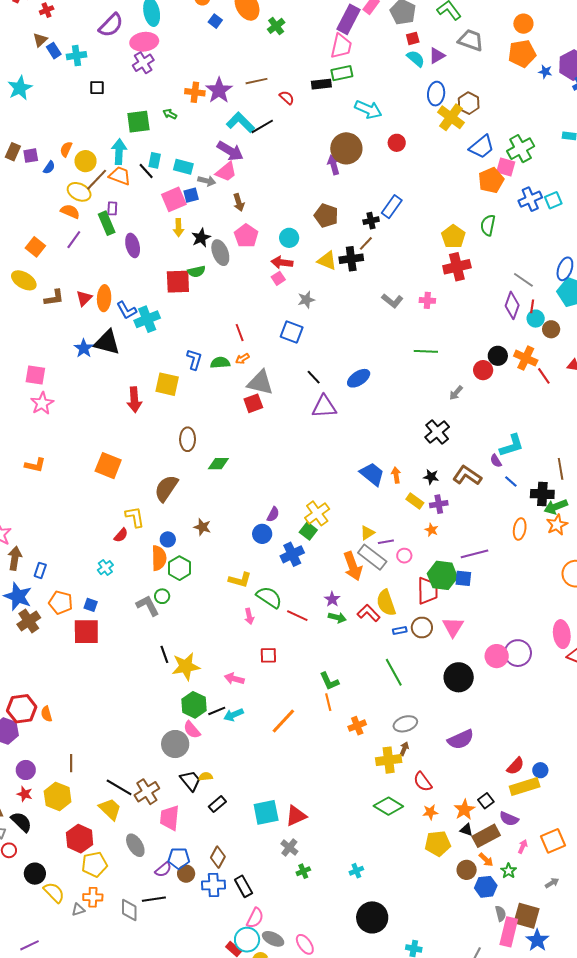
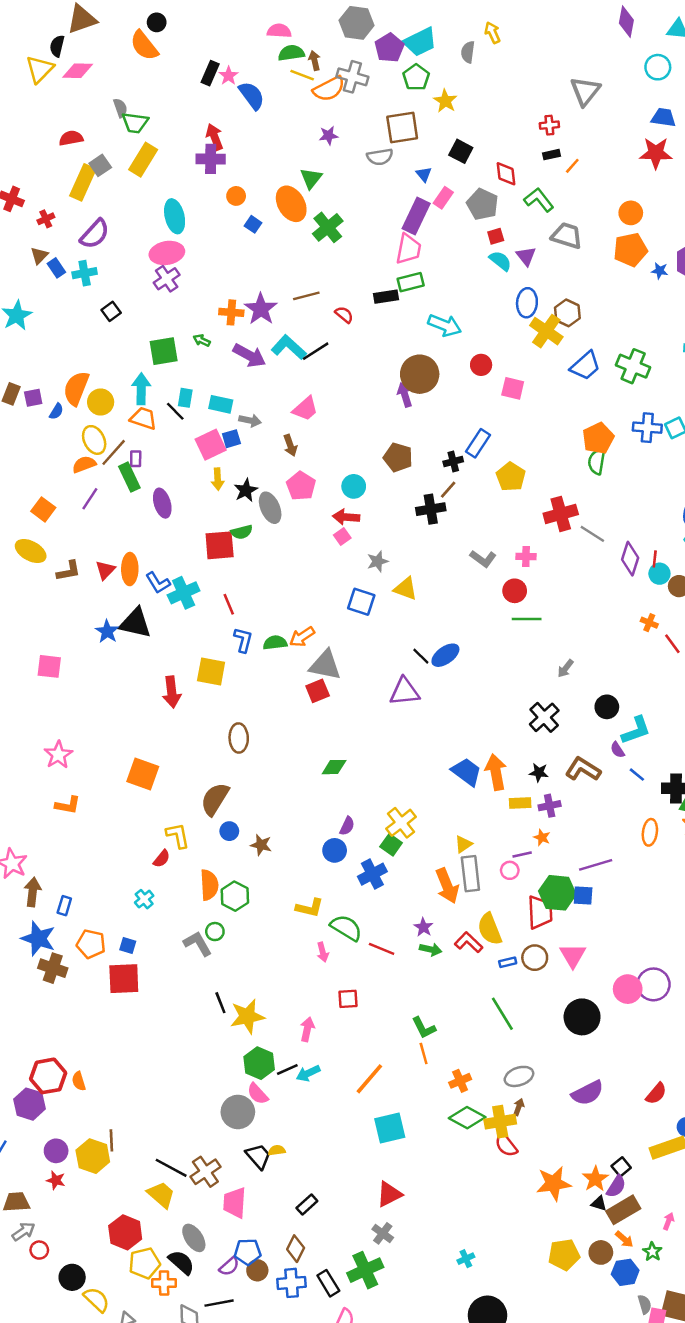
purple semicircle: (111, 25) -> (95, 234), moved
green cross: (276, 26) -> (328, 227), size x1.4
purple triangle: (437, 56) -> (526, 256), turned -36
black square: (97, 88) -> (111, 311), turned -35
orange semicircle: (66, 149) -> (76, 388), size x1.8
green cross: (521, 149) -> (633, 366), turned -36
purple arrow: (230, 151) -> (249, 355), moved
pink square: (506, 167) -> (513, 388), moved
pink trapezoid: (226, 172) -> (305, 409), moved
brown line: (97, 180) -> (114, 452), moved
orange pentagon: (491, 180) -> (598, 438), moved
yellow ellipse: (79, 192) -> (94, 440), turned 40
blue cross: (530, 199) -> (647, 428), turned 30
orange semicircle: (70, 211) -> (84, 464), turned -42
yellow pentagon: (453, 237) -> (511, 477), moved
yellow triangle: (327, 261) -> (406, 589), moved
gray line: (523, 280) -> (592, 534), moved
red line: (240, 333) -> (229, 604), moved
black circle: (498, 356) -> (607, 707), moved
orange cross: (526, 358) -> (649, 623), size x0.6
orange arrow: (242, 359) -> (302, 637), size x1.5
red circle: (483, 370) -> (515, 591), moved
black line: (314, 377) -> (421, 656), moved
pink star: (42, 403) -> (58, 755), moved
green diamond: (218, 464) -> (334, 767), moved
orange L-shape: (35, 465) -> (68, 805), moved
orange arrow: (396, 475) -> (496, 772), size x1.8
yellow rectangle: (415, 501) -> (520, 803), turned -36
blue circle: (168, 539) -> (229, 831), moved
purple line: (386, 542) -> (522, 854), moved
gray rectangle: (372, 557) -> (470, 874), turned 48
brown cross: (29, 621) -> (53, 968), turned -35
pink arrow: (234, 679) -> (307, 1029), turned 90
red semicircle: (515, 766) -> (656, 1094), moved
red semicircle: (423, 782) -> (506, 1145), moved
yellow hexagon: (58, 797) -> (93, 1156), moved
black rectangle: (217, 804) -> (307, 1205), moved
green diamond: (388, 806) -> (467, 1118), moved
cyan square: (266, 812) -> (390, 1128), moved
orange star: (430, 812) -> (554, 1183), size x1.8
purple semicircle: (509, 819) -> (616, 1186), moved, turned -78
black semicircle: (21, 822) -> (181, 1262), moved
yellow pentagon: (438, 843) -> (564, 1255), moved
green cross: (303, 871) -> (365, 1270), moved, size x2.0
orange cross: (93, 897) -> (164, 1283), moved

